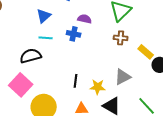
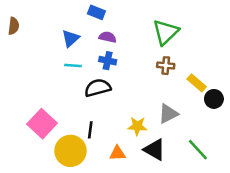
purple semicircle: (85, 19) -> (108, 37), moved
black semicircle: (31, 56) -> (98, 88), moved
black line: (76, 81) -> (90, 130), moved

